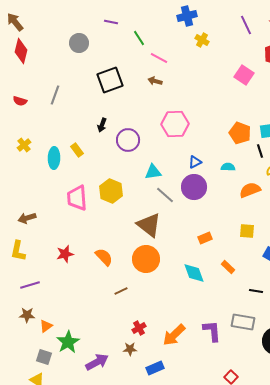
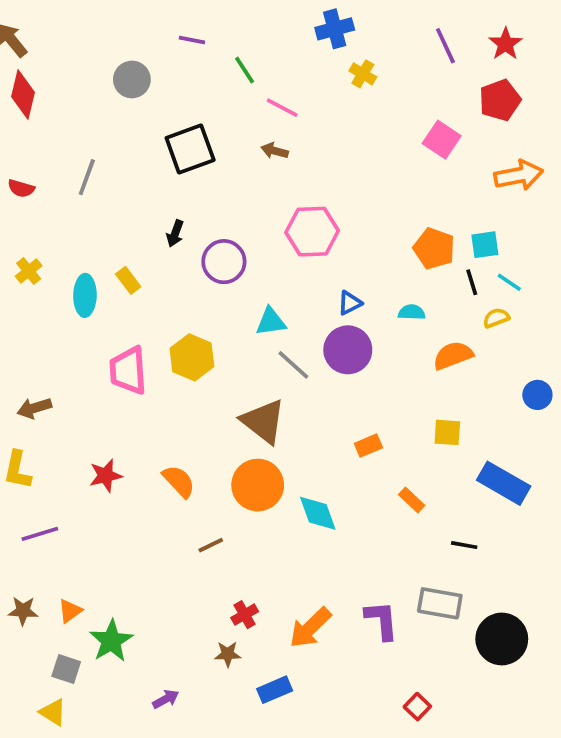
cyan diamond: (194, 273) -> (318, 513), moved
brown star: (27, 315) -> (23, 611), moved
purple arrow: (97, 362) -> (166, 699), moved, size x0.6

